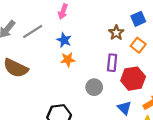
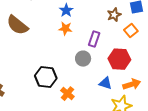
purple rectangle: (112, 63) -> (94, 39), moved
blue triangle: (124, 108) -> (106, 83), turned -40

